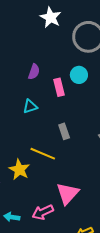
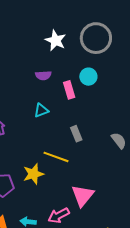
white star: (51, 17) -> (56, 40), moved
purple semicircle: (34, 72) -> (43, 75), turned 70
yellow star: (19, 170) -> (33, 174), turned 30

